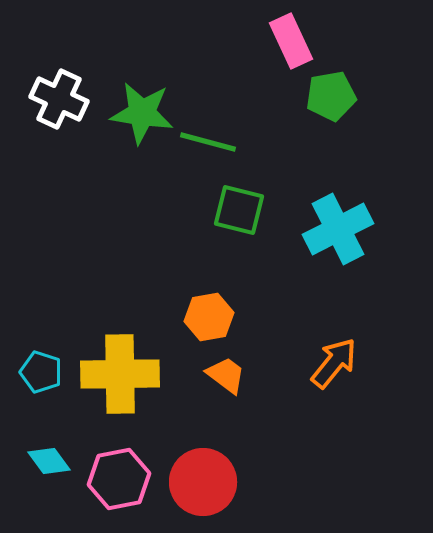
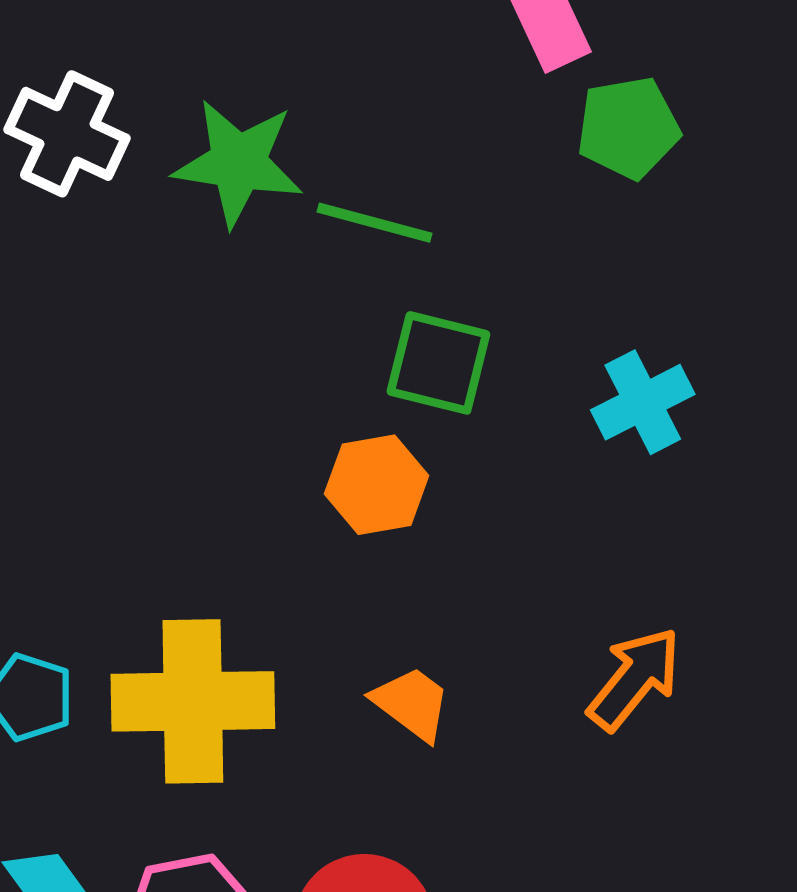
cyan cross: (338, 229) -> (643, 402), size x0.7
orange hexagon: (209, 317) -> (377, 485), moved

